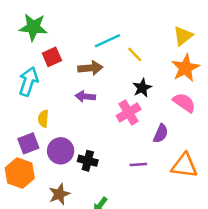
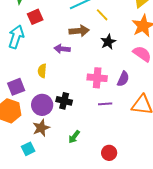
brown arrow: (90, 68) -> (79, 31), moved
pink cross: (129, 112) -> (97, 78), moved, turned 36
yellow semicircle: (43, 119) -> (42, 71), moved
purple circle: (61, 151) -> (42, 105), moved

